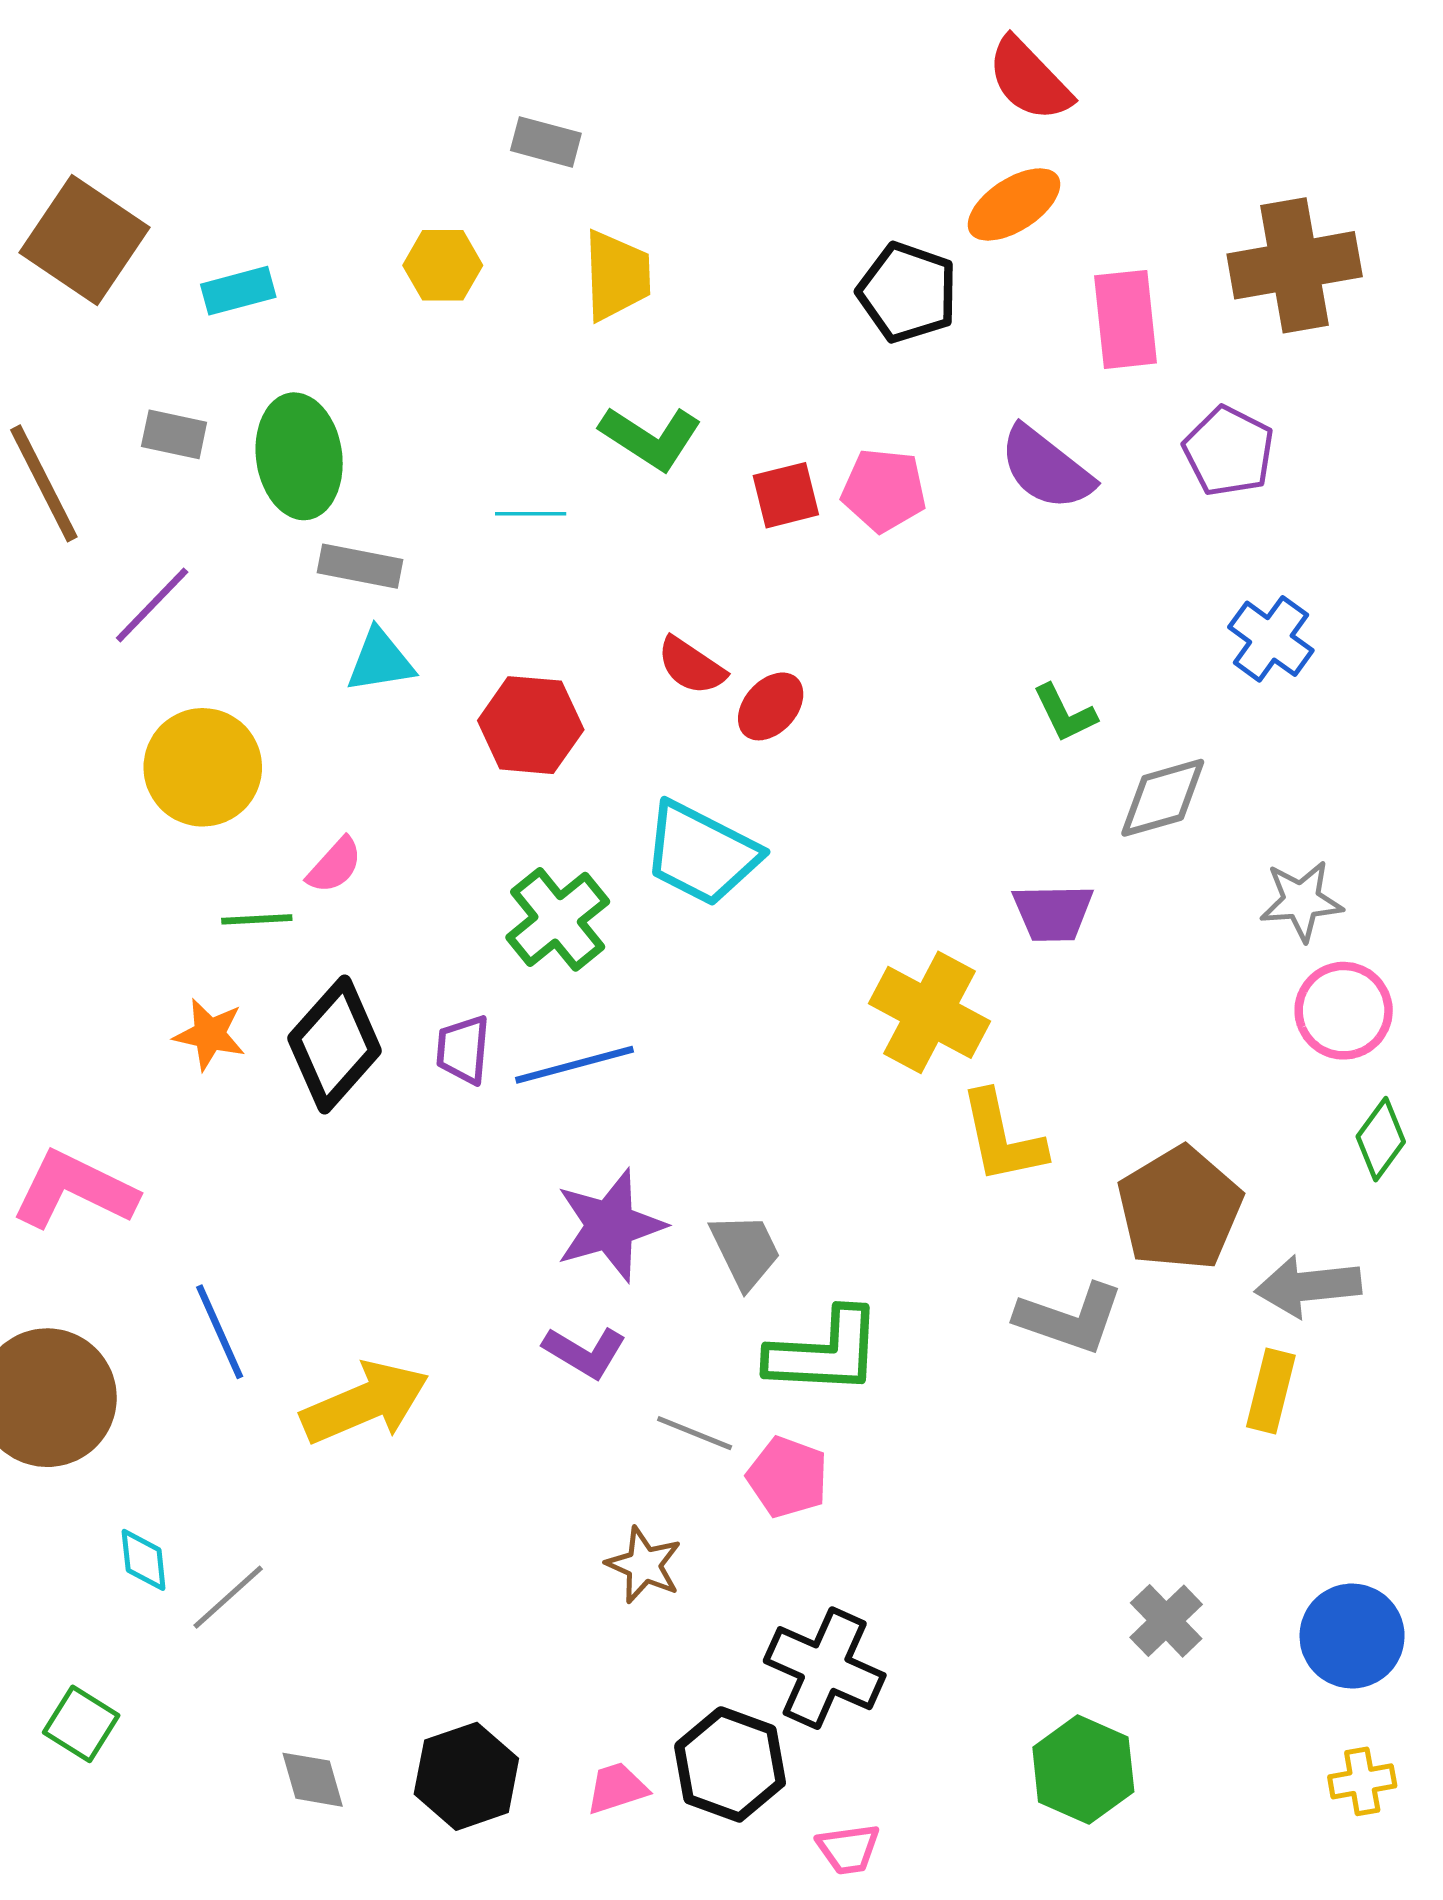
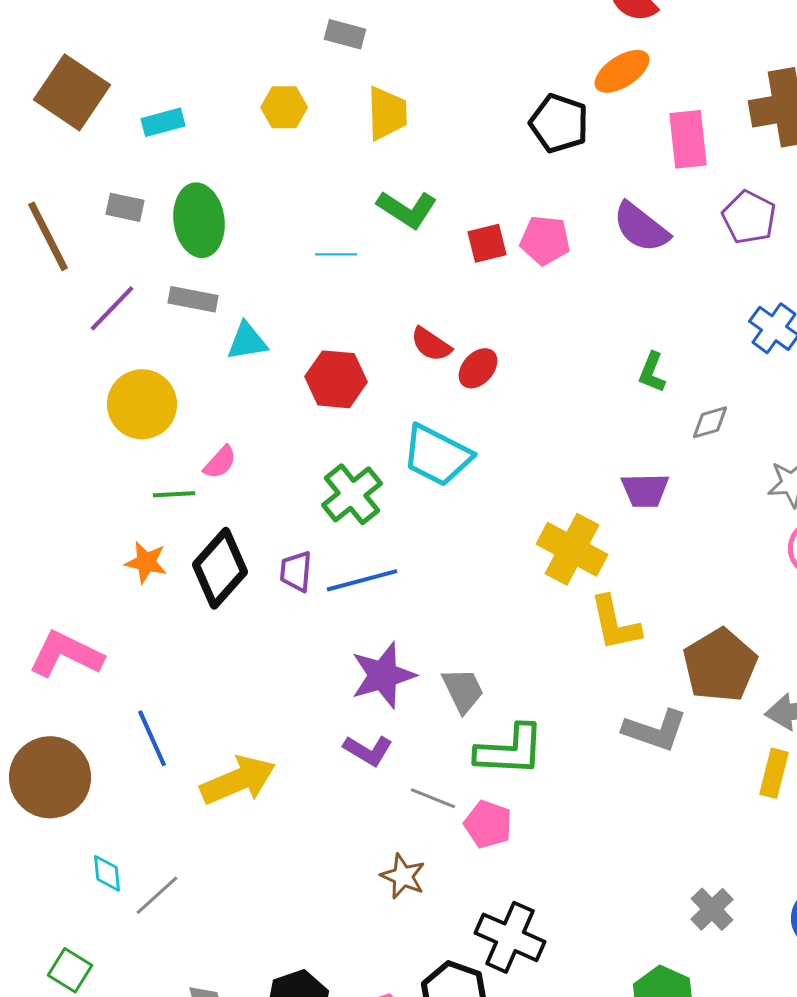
gray rectangle: (360, 566) -> (193, 299), moved
green L-shape: (1065, 713) -> (652, 372), turned 48
gray diamond: (1163, 798) -> (710, 422), size x0.7

